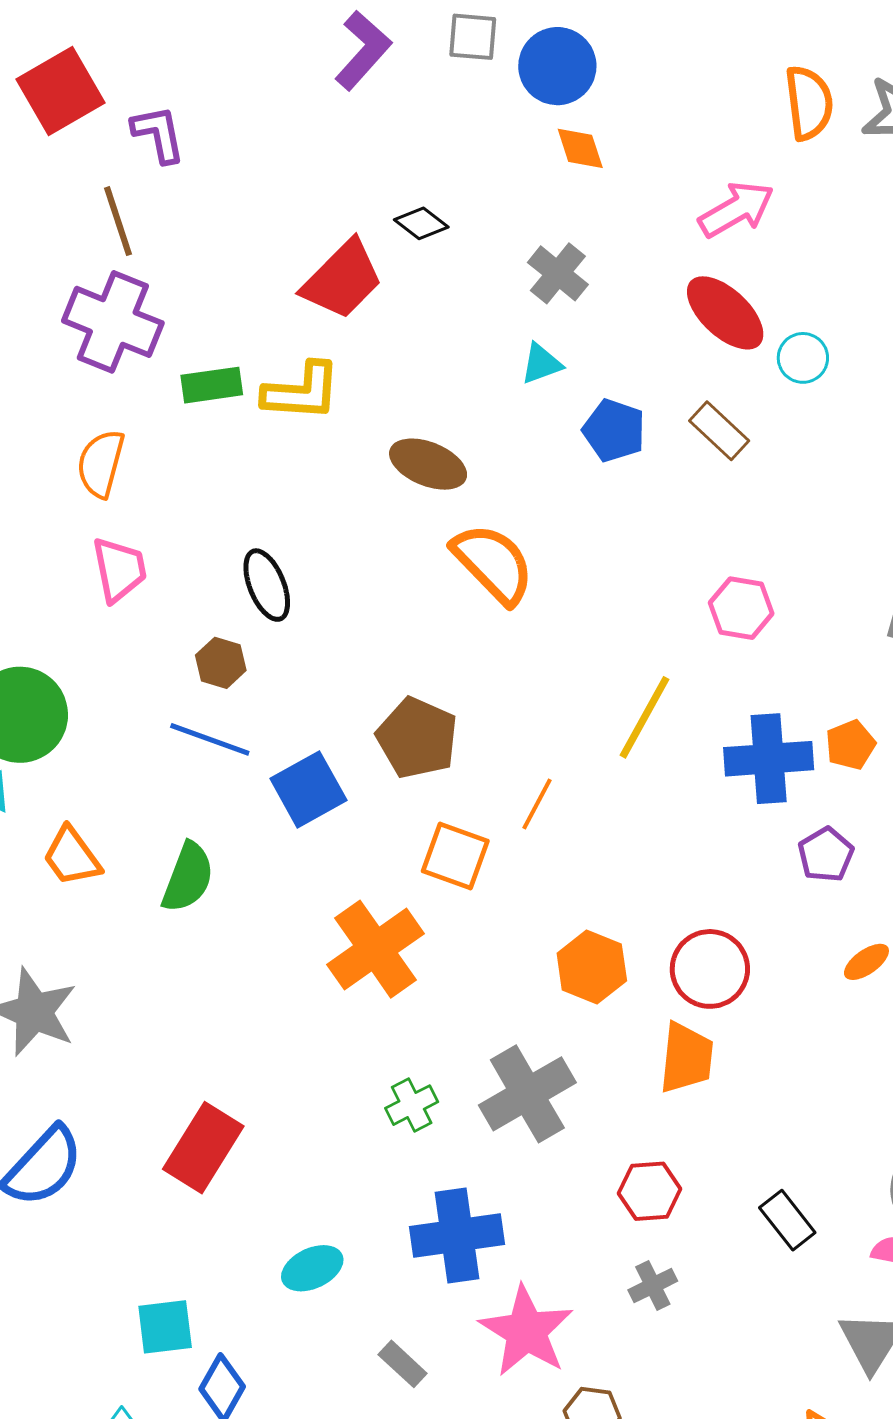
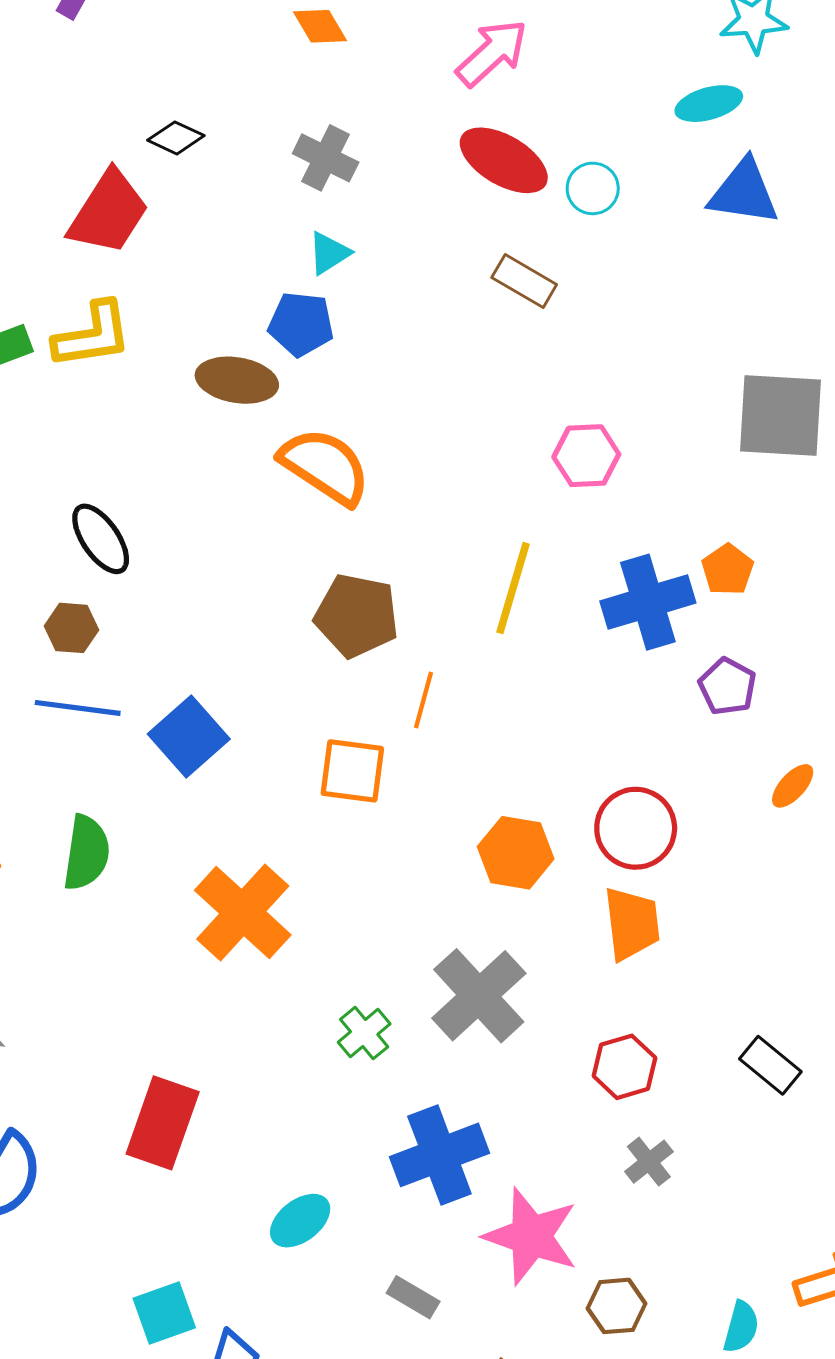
blue pentagon: (614, 430) -> (301, 324), moved
brown pentagon: (417, 738) -> (357, 616), moved
orange cross: (375, 949) -> (243, 913), moved

